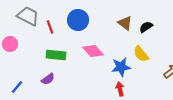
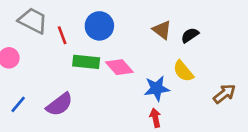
green rectangle: (56, 55) -> (86, 62), moved
purple semicircle: (48, 79) -> (59, 104), size x1.5
blue line: (17, 87) -> (18, 104), moved

